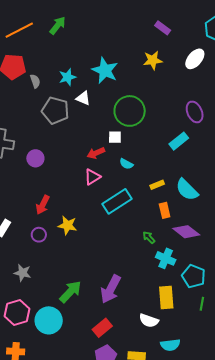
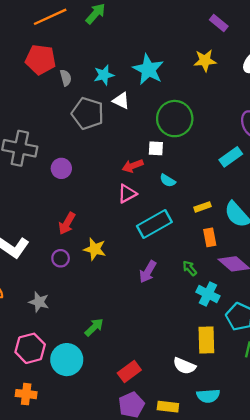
purple arrow: (111, 289) -> (148, 272), moved, size x0.7
green arrow: (70, 292) -> (94, 327), size x0.7

